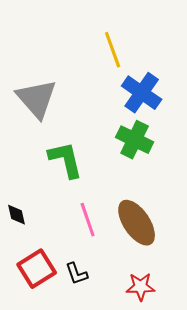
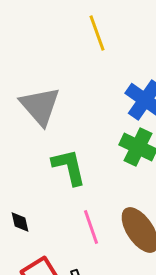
yellow line: (113, 50) -> (97, 33), moved

